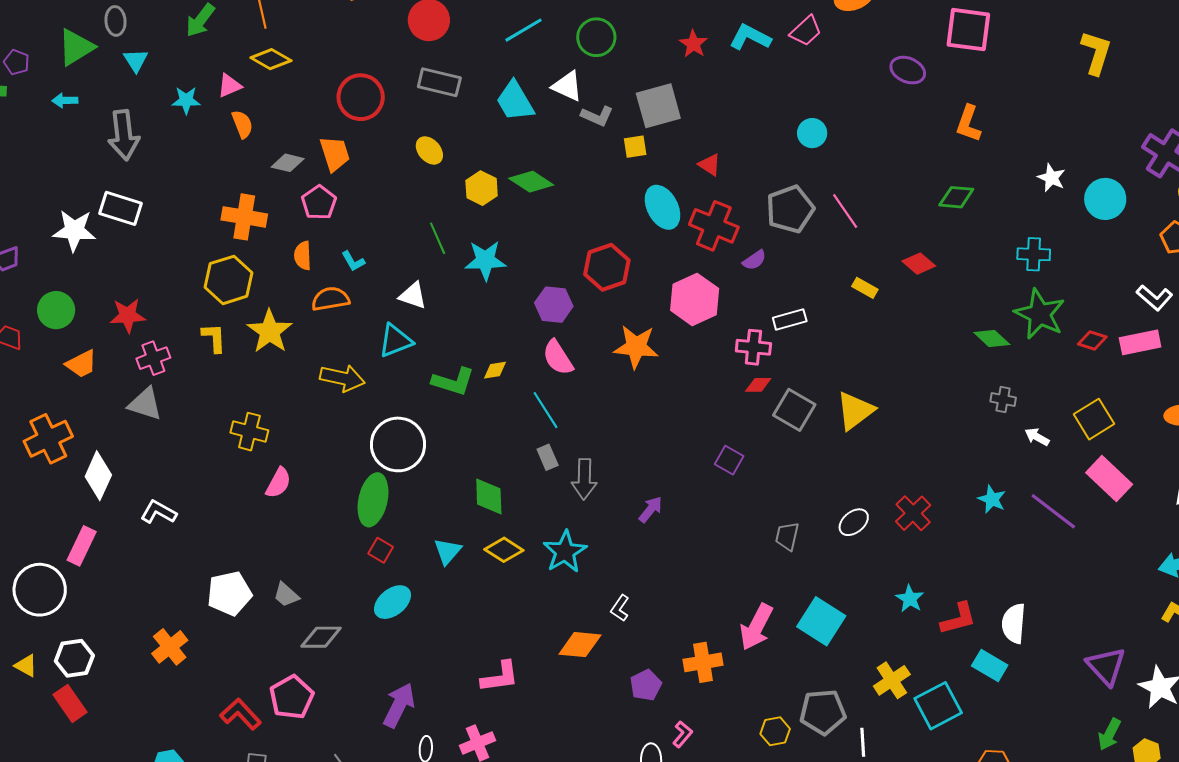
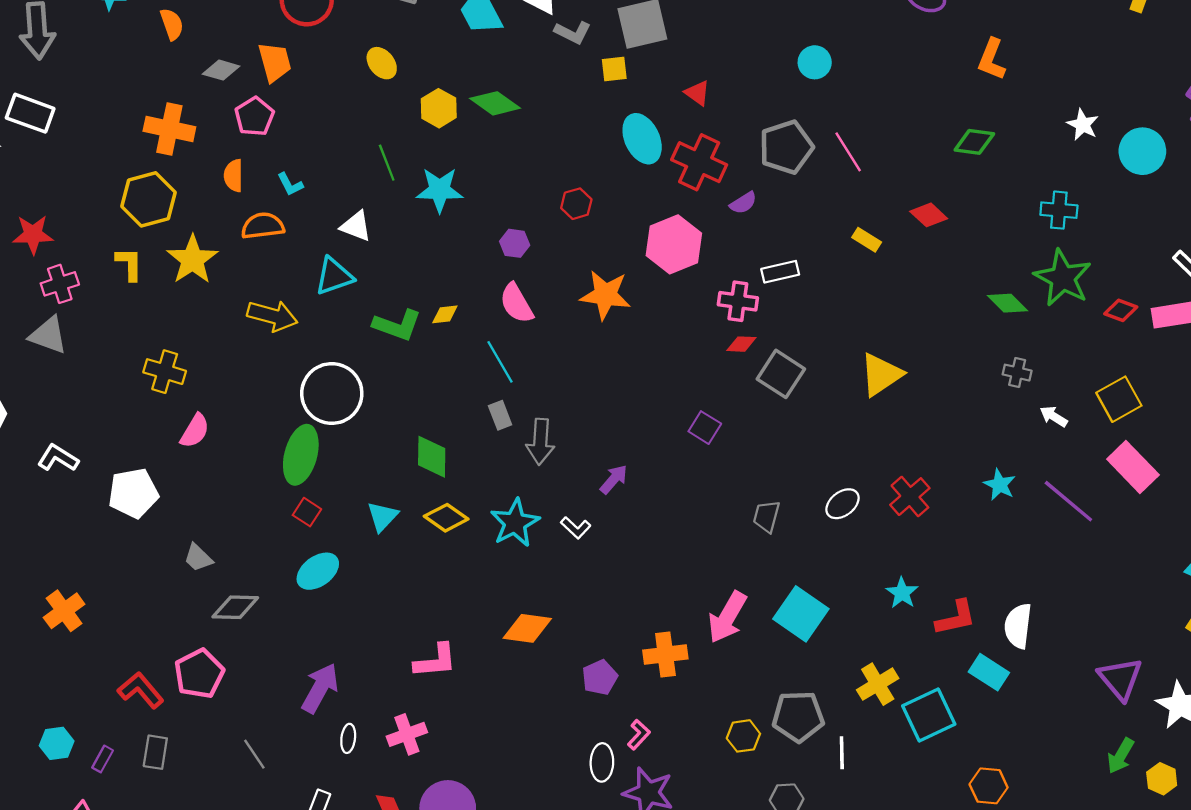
red hexagon: (607, 267) -> (576, 204), size x0.6
purple hexagon: (554, 305) -> (515, 243), size x0.7
yellow triangle: (855, 411) -> (881, 375), moved
white pentagon: (229, 593) -> (133, 493), moved
white L-shape: (620, 608) -> (576, 528), moved, turned -84

